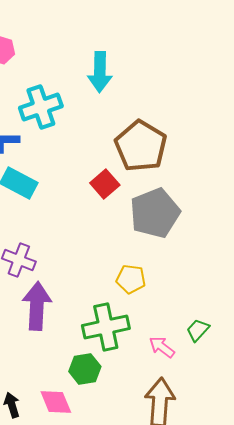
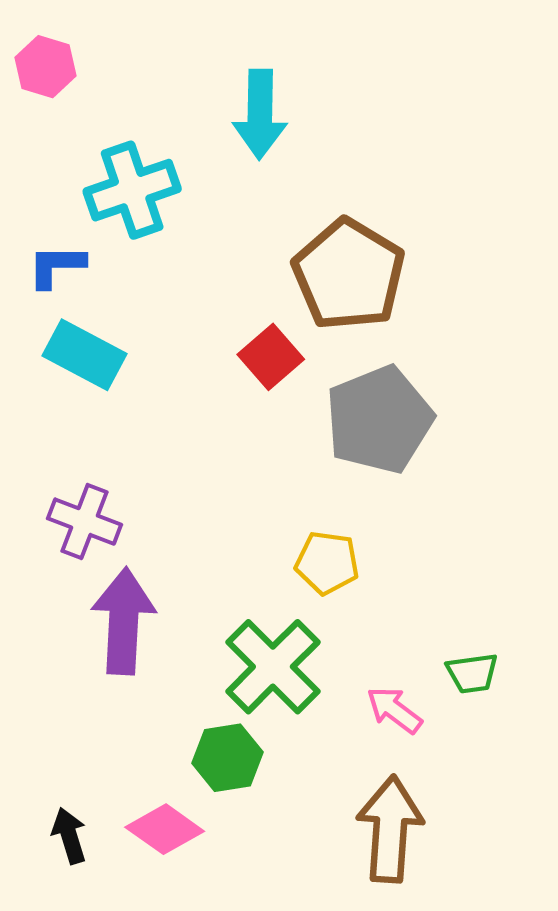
green cross: (106, 327) -> (273, 667), turned -33
green trapezoid: (198, 330) -> (472, 673), turned -140
pink diamond: (56, 402) -> (165, 829), turned -32

